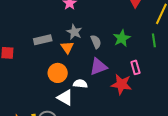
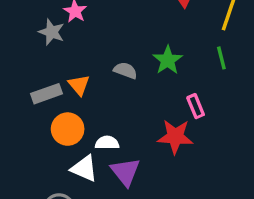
gray star: (74, 32) -> (52, 32), moved
gray rectangle: (43, 40) -> (47, 94), moved
gray semicircle: (96, 42) -> (125, 70), turned -40
purple triangle: (98, 67) -> (125, 172), moved, turned -42

